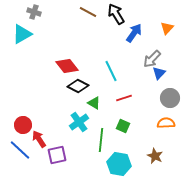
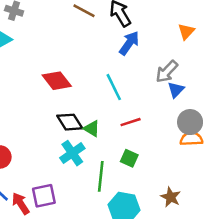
blue arrow: (134, 33) -> (129, 43), moved
black diamond: (78, 86) -> (70, 122), moved, turned 30
orange semicircle: (166, 123) -> (191, 139), moved
red arrow: (39, 139) -> (21, 204), moved

